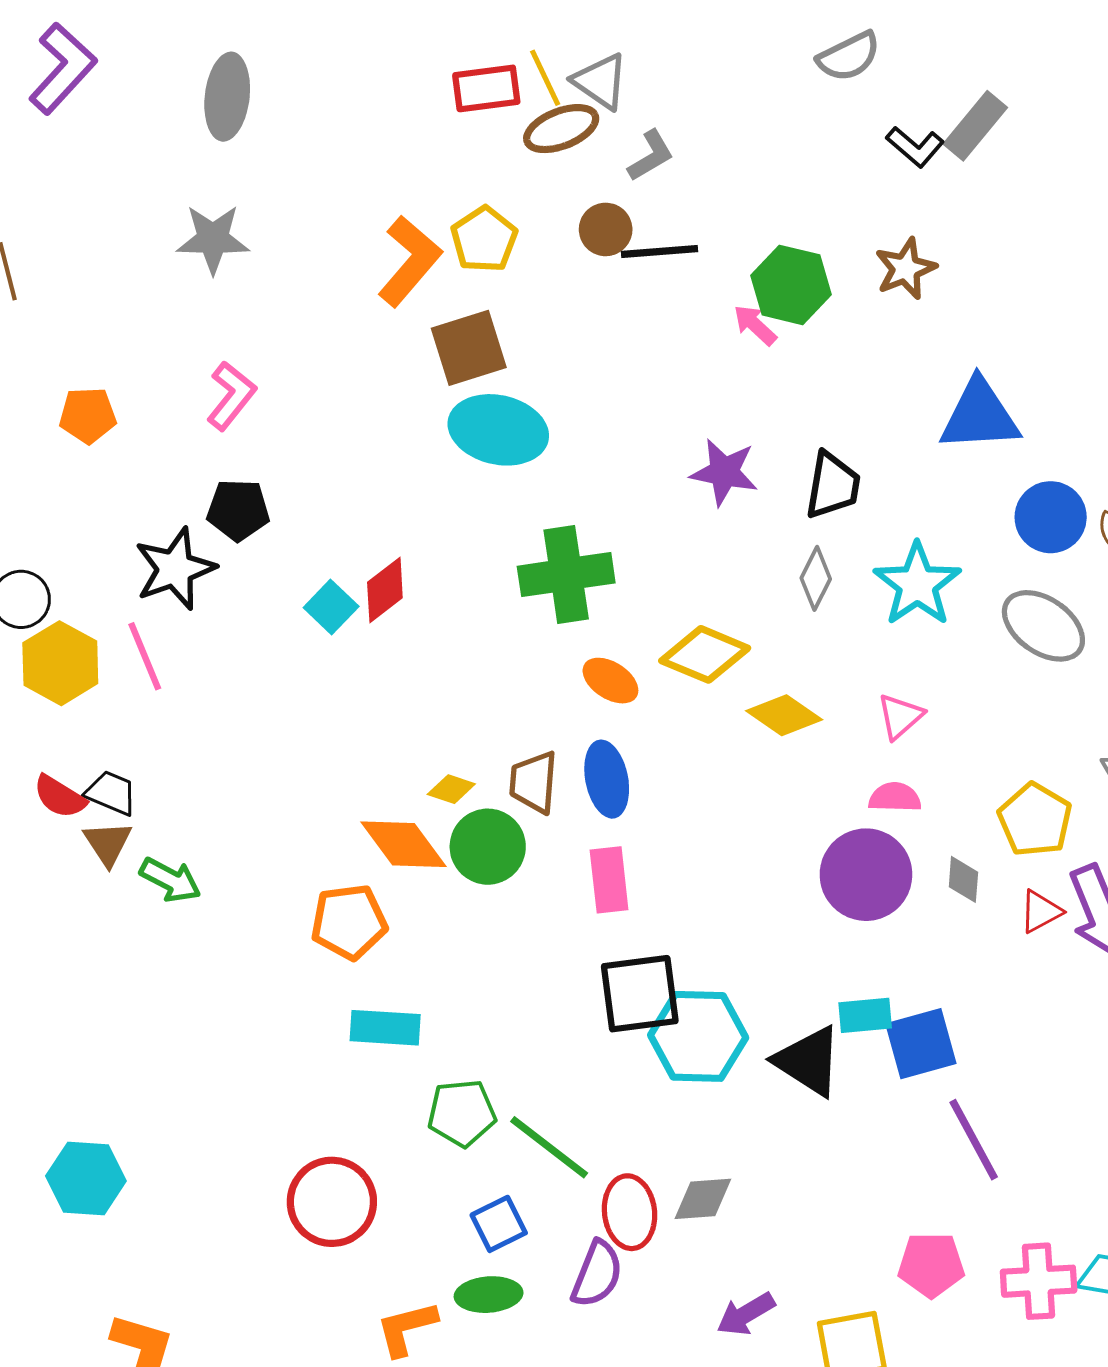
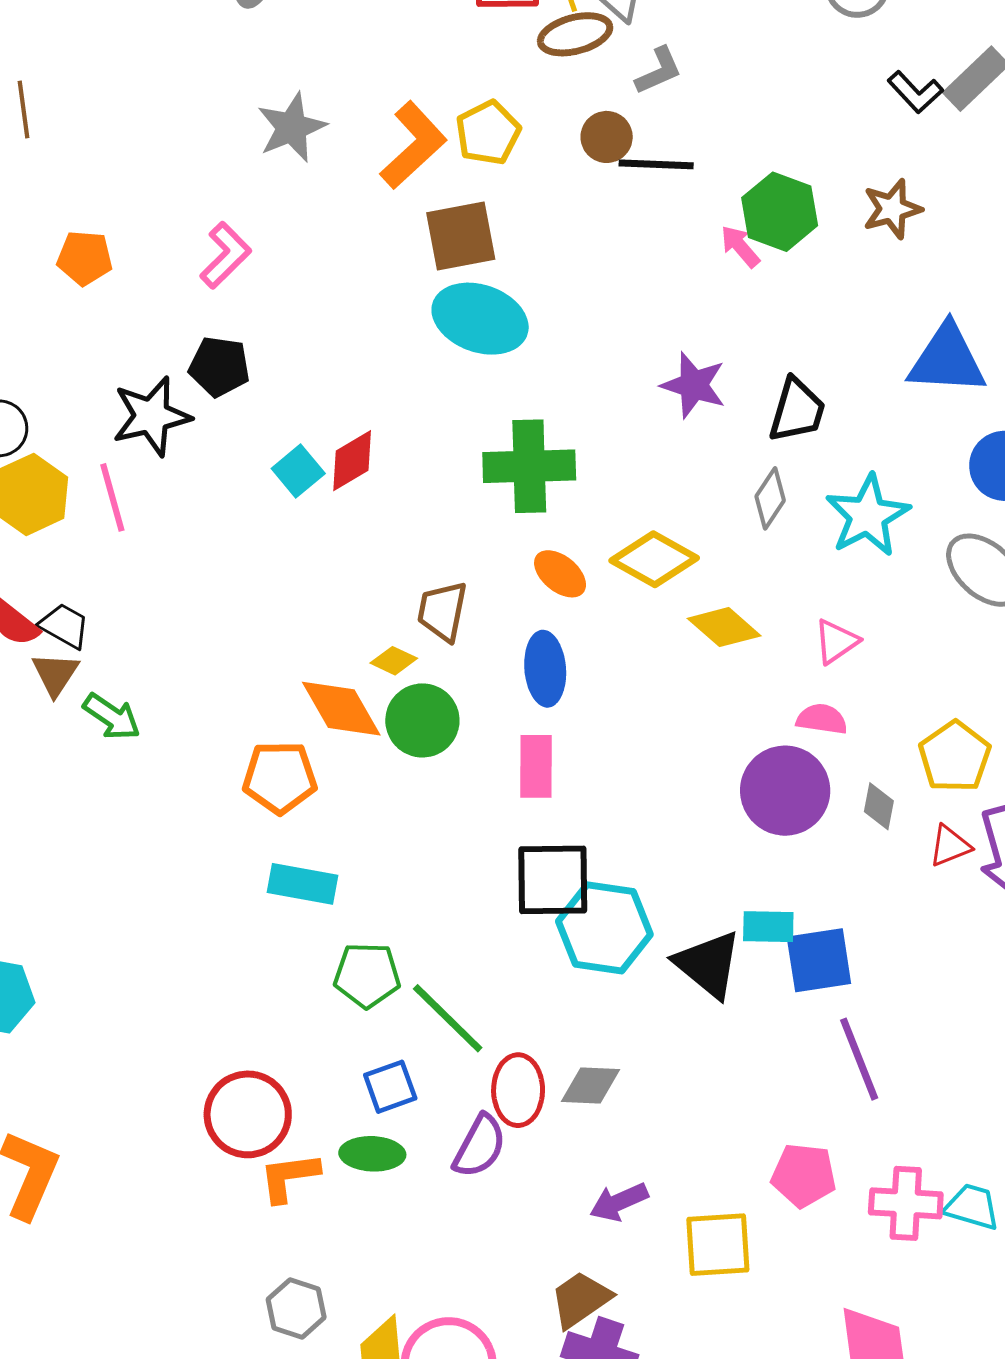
gray star: (213, 239) -> (292, 127), moved, turned -30
brown trapezoid: (534, 782) -> (442, 611), moved
red circle: (332, 1202) -> (248, 1114), moved

